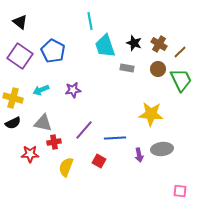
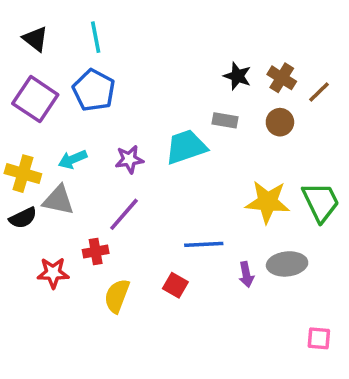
cyan line: (90, 21) -> (96, 37), moved
cyan trapezoid: (105, 46) -> (186, 147), moved, turned 90
green trapezoid: (181, 80) -> (321, 202), moved
gray triangle: (43, 123) -> (58, 200), moved
purple line: (84, 130) -> (124, 214), moved

